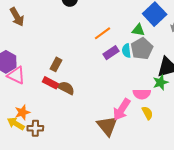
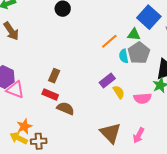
orange line: (103, 33) -> (109, 41), moved
purple rectangle: (111, 53) -> (107, 80), moved
brown semicircle: (66, 88) -> (66, 108), moved
pink arrow: (122, 109) -> (139, 135), moved, size x0.7
yellow semicircle: (147, 113) -> (119, 92), moved

